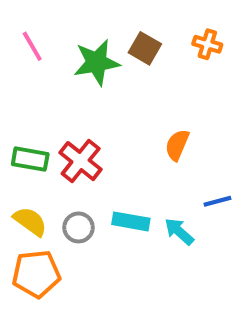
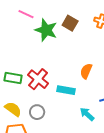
pink line: (32, 46) -> (26, 14), moved, turned -35
green star: (97, 62) -> (46, 30), turned 30
cyan rectangle: (131, 221) -> (66, 90), moved

